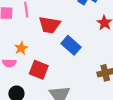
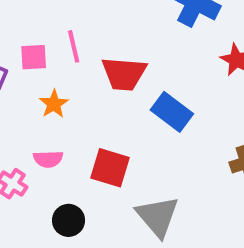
orange star: (21, 48) -> (54, 104), moved

